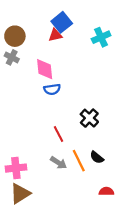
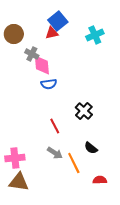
gray cross: (12, 57) -> (32, 54), moved
orange line: (79, 161) -> (74, 163), moved
brown triangle: (20, 194) -> (19, 182), turned 40

